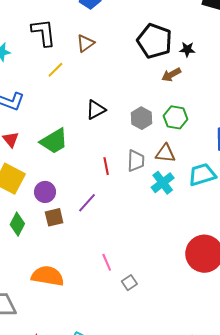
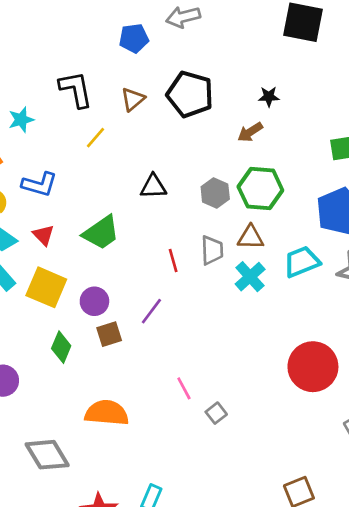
black pentagon: (154, 41) -> (190, 94), moved
black triangle: (96, 110) -> (153, 187), turned 30
green hexagon: (176, 117) -> (260, 189), size x1.4

